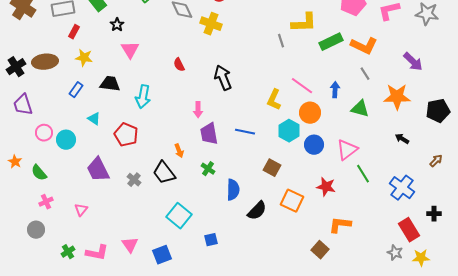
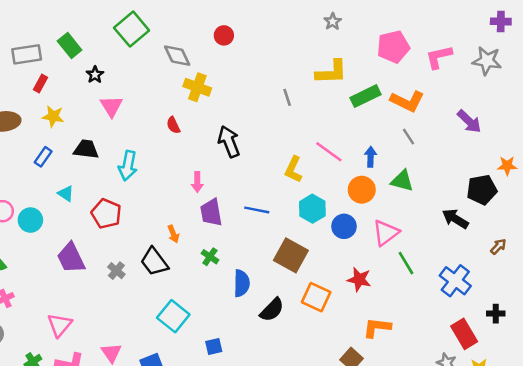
yellow cross: (211, 24) -> (197, 87), moved
gray line: (281, 41) -> (287, 97), moved
orange star: (397, 97) -> (507, 166), moved, size x0.6
black pentagon: (438, 111) -> (482, 190), moved
orange circle: (310, 113) -> (362, 190), moved
black arrow: (402, 139) -> (455, 219), size x1.5
brown square: (272, 168) -> (291, 255), size x1.5
pink triangle: (81, 210) -> (59, 325), moved, size x1.5

